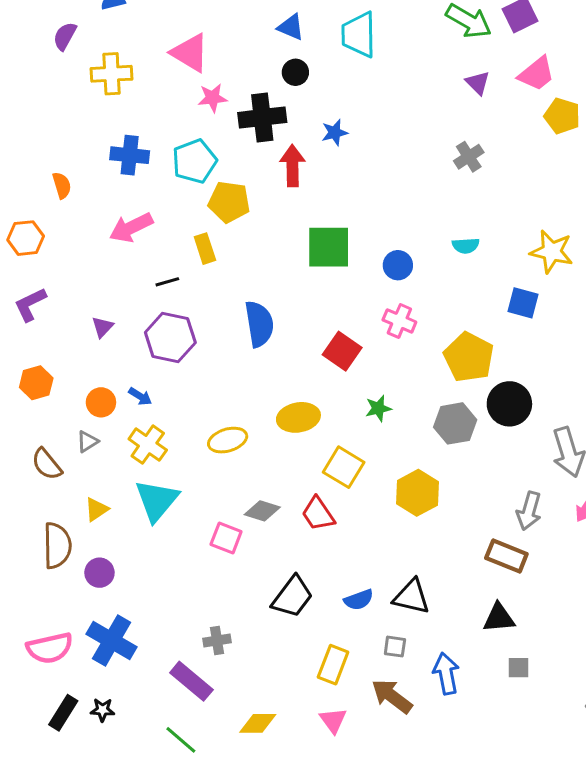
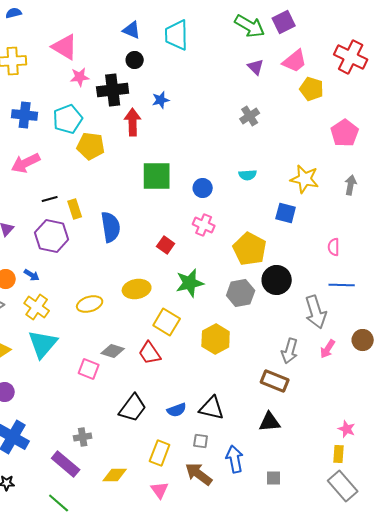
yellow rectangle: (205, 249) -> (75, 209), moved
red square: (342, 351) -> (166, 245), size x0.7
green star: (378, 408) -> (190, 283), size x1.6
gray square: (518, 668) -> (274, 478), moved
yellow diamond: (258, 723) -> (115, 475), moved

